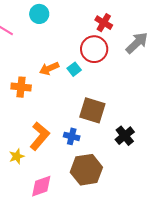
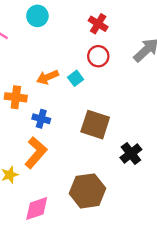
red cross: (104, 23) -> (98, 24), moved
red circle: (94, 49) -> (98, 56), size x0.7
blue cross: (72, 136) -> (41, 119), moved

